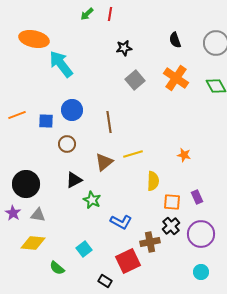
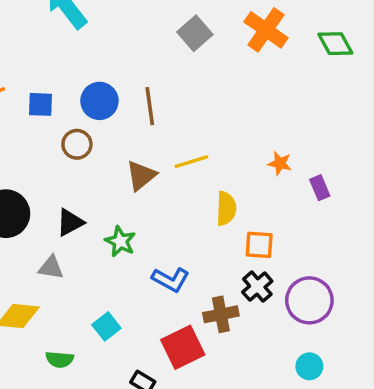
blue circle: (72, 110) -> (99, 101), moved
black triangle: (74, 180) -> (70, 222), moved
purple rectangle: (197, 197) -> (320, 188), moved
gray triangle: (38, 215) -> (51, 267), moved
green semicircle: (57, 268) -> (60, 359), turned -35

